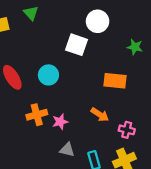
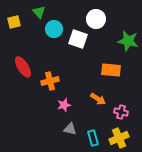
green star: (135, 47) -> (128, 41), size x1.5
cyan circle: (48, 75) -> (54, 29), moved
orange cross: (37, 115) -> (50, 81), moved

